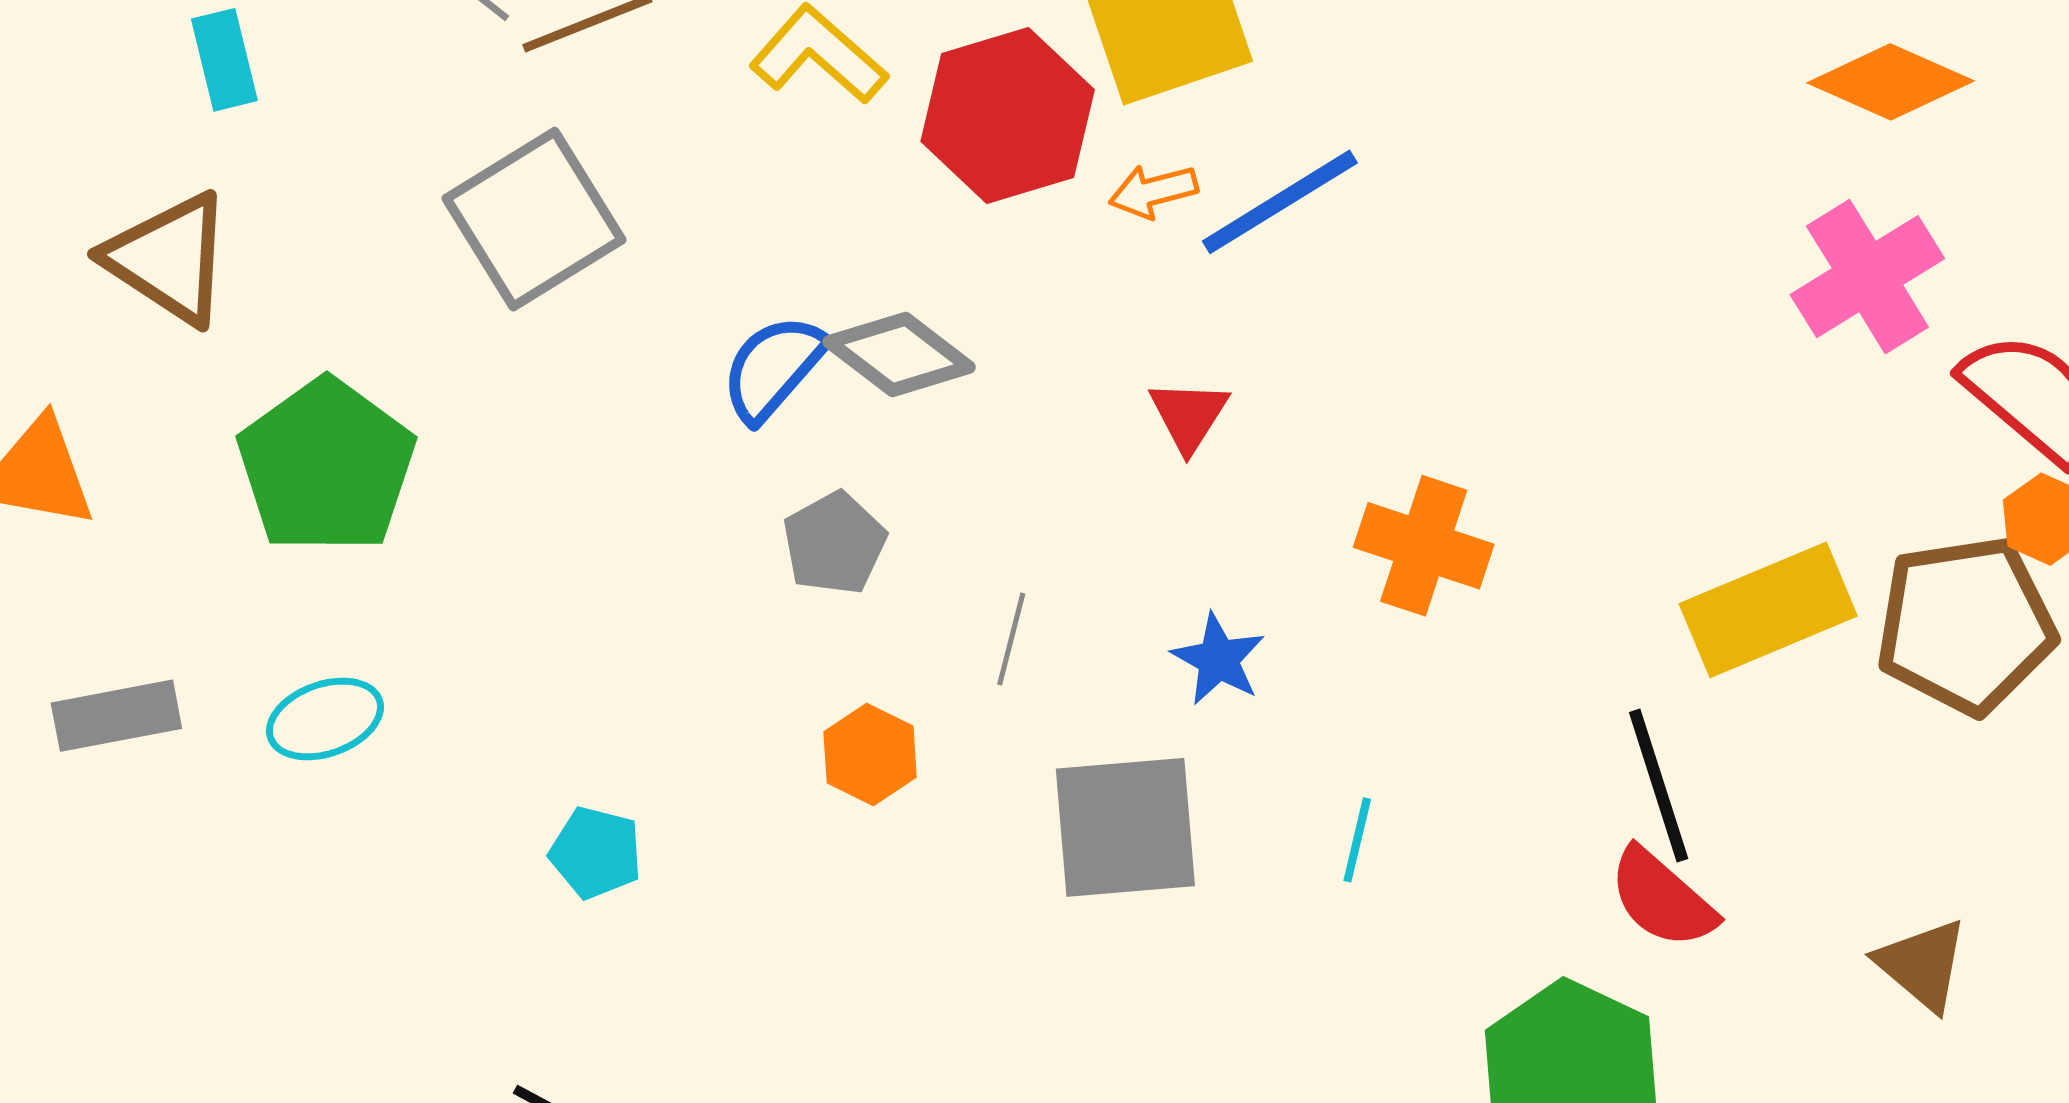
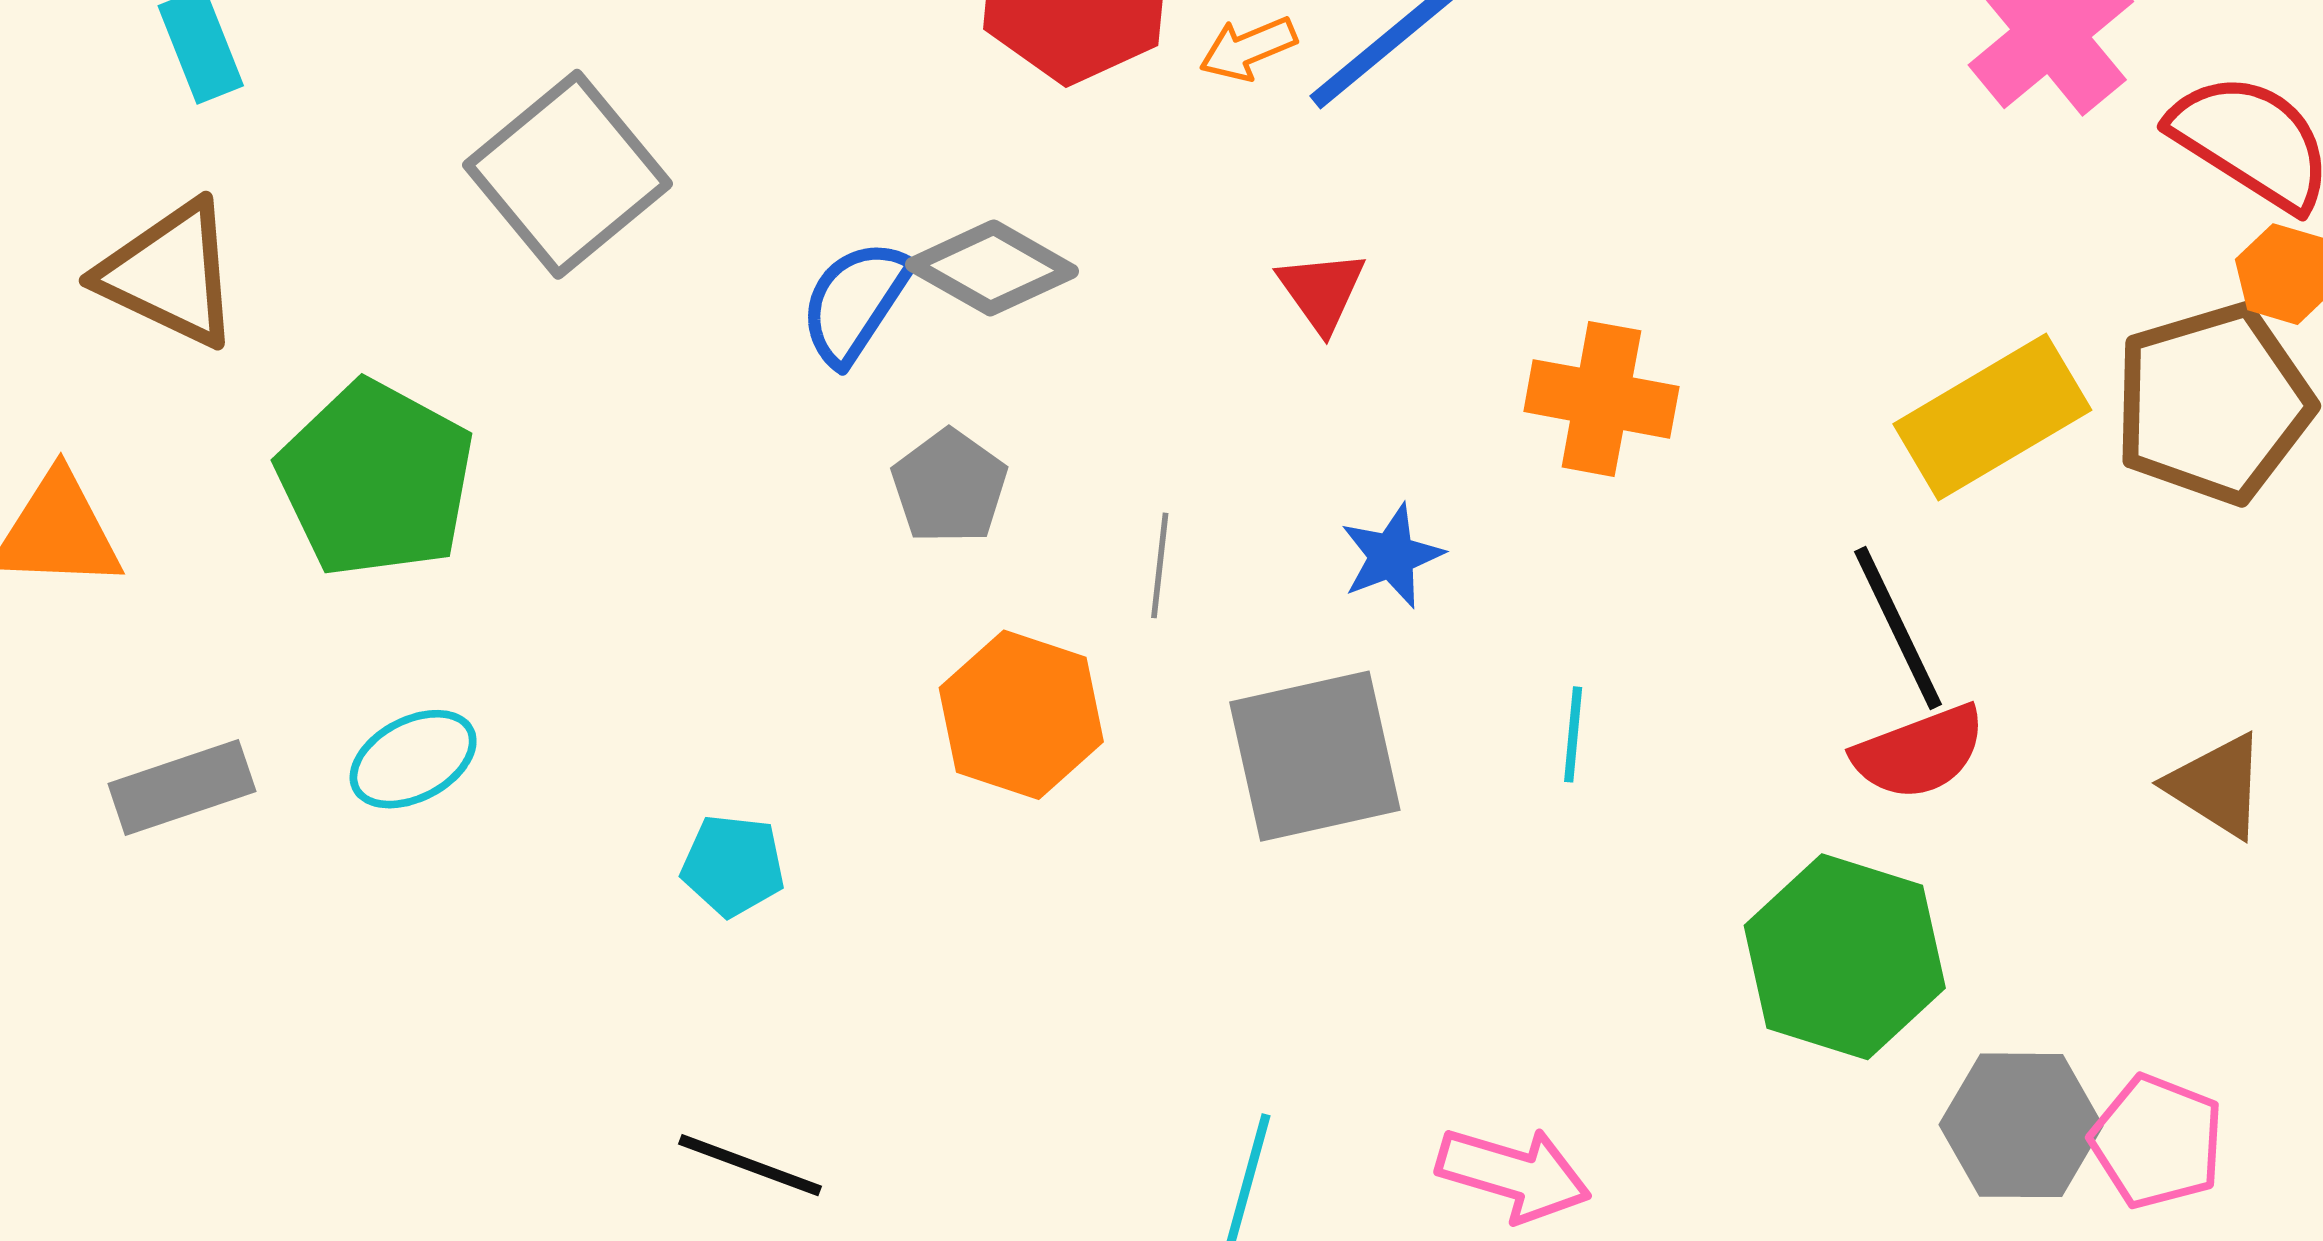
blue star: (1218, 659) -> (1392, 556), turned 30
orange hexagon: (870, 754) -> (1021, 715), size x1.5
red semicircle: (1662, 898) -> (1919, 752), turned -54

